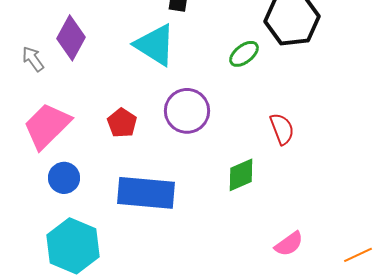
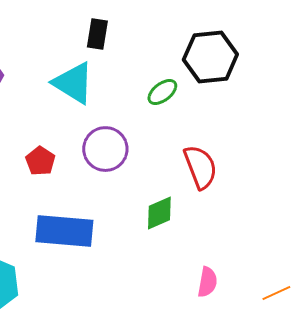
red semicircle: (282, 129) -> (200, 167), size x1.4
pink semicircle: (289, 244) -> (207, 282), turned -44

